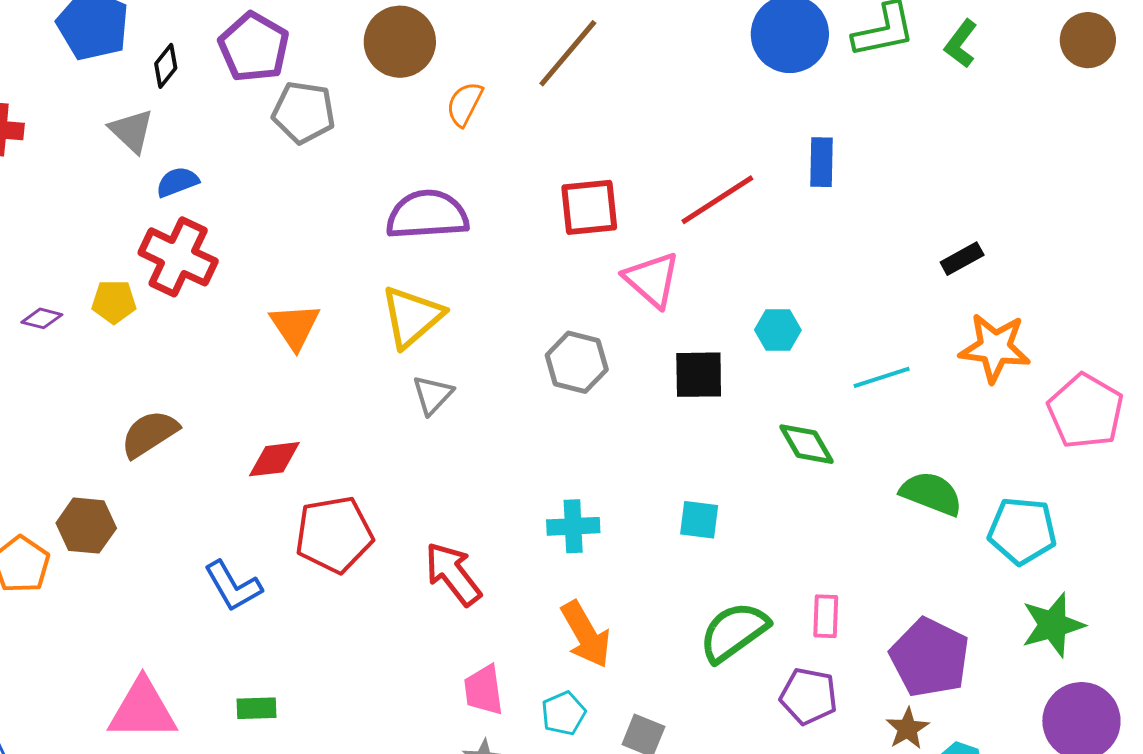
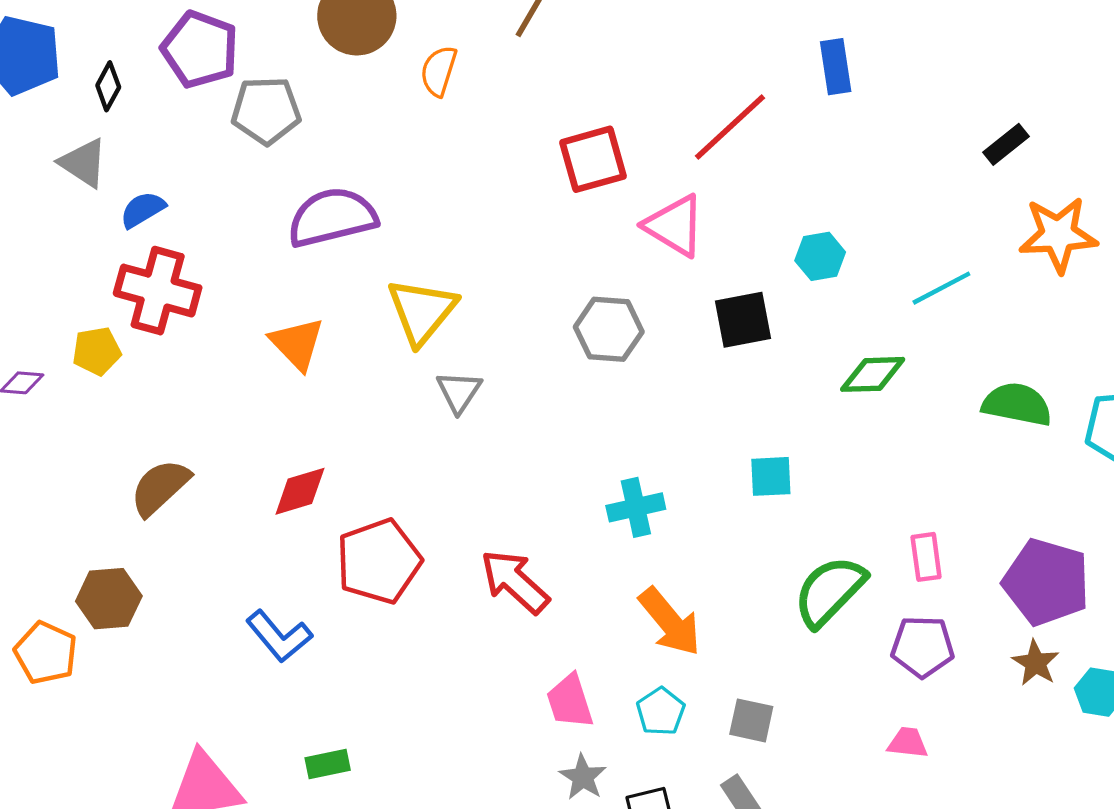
purple semicircle: (427, 215) -> (332, 217), moved
green diamond: (806, 444) -> (873, 374), turned -52

